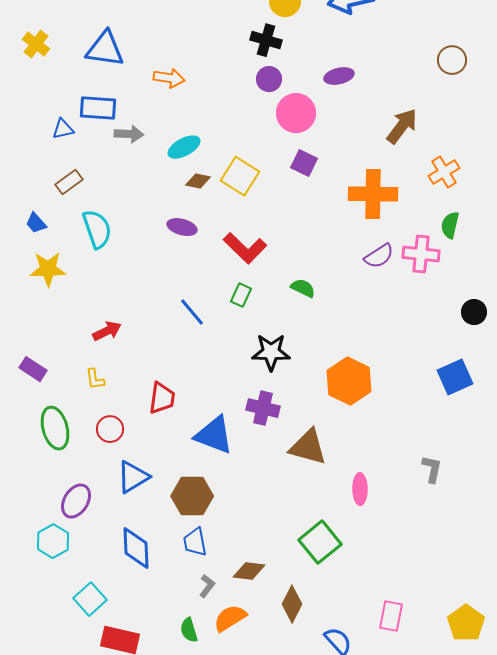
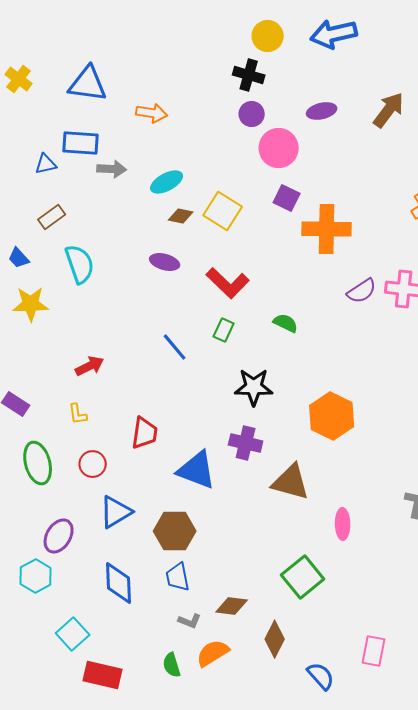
brown arrow: (402, 126) -> (389, 110), moved
orange cross: (373, 194) -> (327, 229), moved
gray L-shape: (207, 586) -> (190, 621), turned 75

